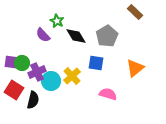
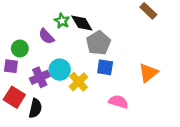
black diamond: (76, 36) -> (82, 23), moved
gray pentagon: (107, 36) -> (98, 43), moved
green circle: (22, 63) -> (20, 49), moved
cyan circle: (51, 81) -> (60, 70), moved

